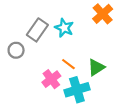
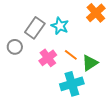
orange line: (68, 64) -> (71, 55), moved
pink cross: (51, 79) -> (48, 58), moved

